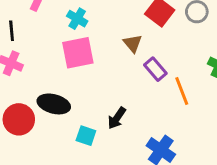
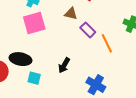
brown triangle: (133, 43) -> (71, 14), turned -32
cyan square: (86, 136) -> (34, 78), moved

